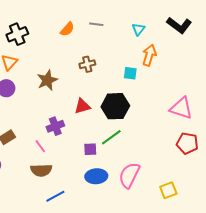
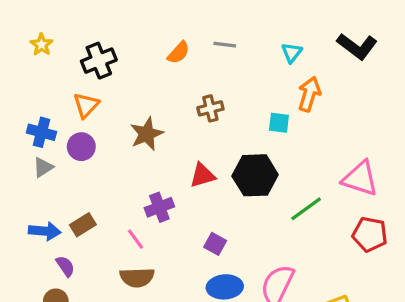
green line: (111, 137) -> (306, 209), moved
purple square: (90, 149) -> (215, 244), turned 32

